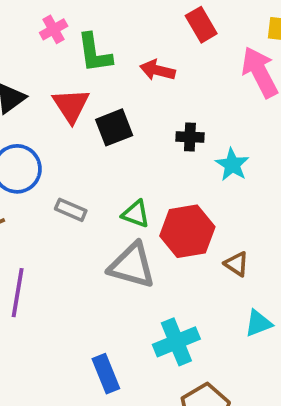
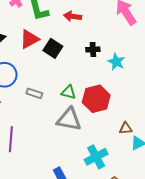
red triangle: (71, 105) -> (29, 39), turned 40
black square: (114, 127) -> (53, 48), turned -30
brown triangle: (237, 264) -> (126, 128), moved, turned -32

